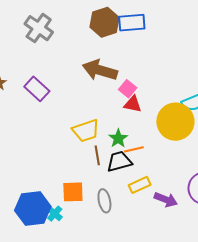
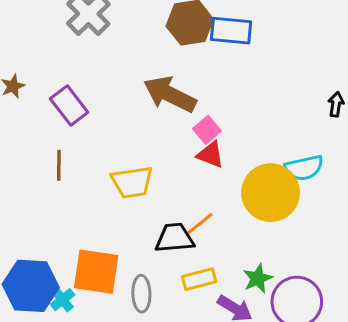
green star: (118, 138) -> (258, 278), moved
orange line: (134, 149) -> (200, 224), turned -36
brown line: (97, 155) -> (59, 165), moved
orange square: (73, 192) -> (96, 272), size x1.4

